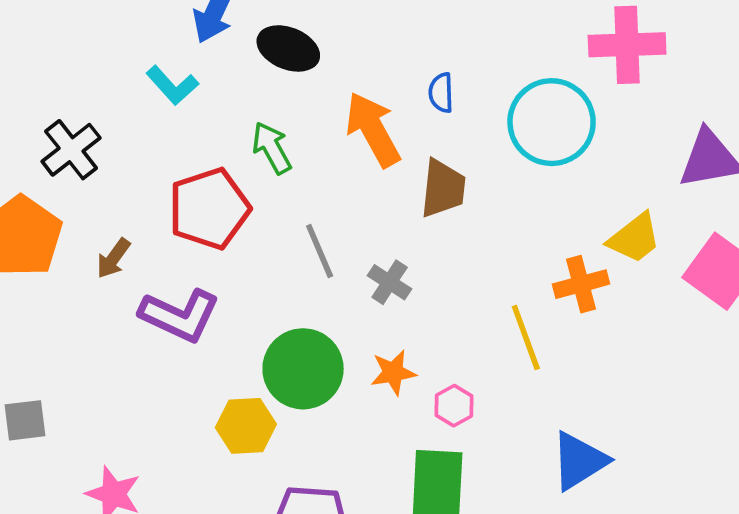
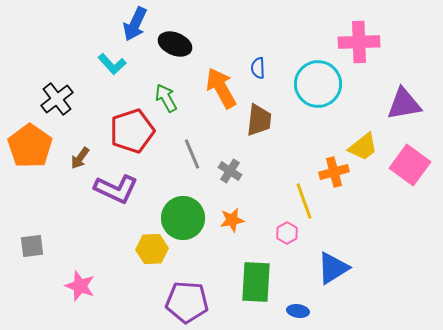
pink hexagon: (454, 406) -> (287, 233), moved

